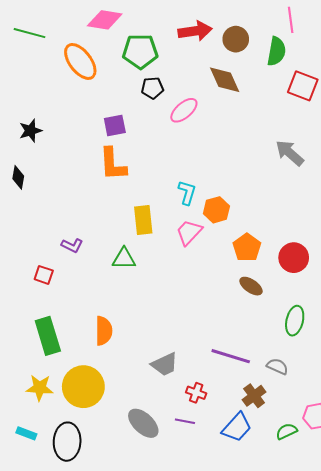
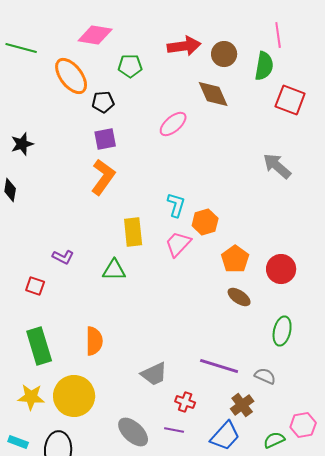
green pentagon: (140, 51) -> (130, 66), size x0.7
black pentagon: (152, 88) -> (103, 102), moved
orange L-shape: (113, 164) -> (103, 177), turned -141

